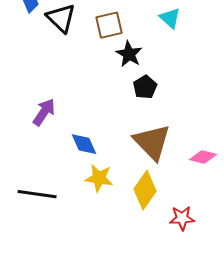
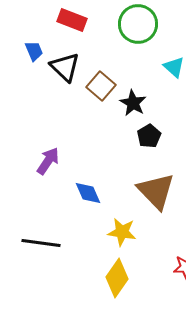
brown square: (109, 25) -> (101, 86), moved, turned -36
yellow star: (99, 178) -> (122, 232), moved
yellow diamond: (145, 190) -> (117, 278), moved

